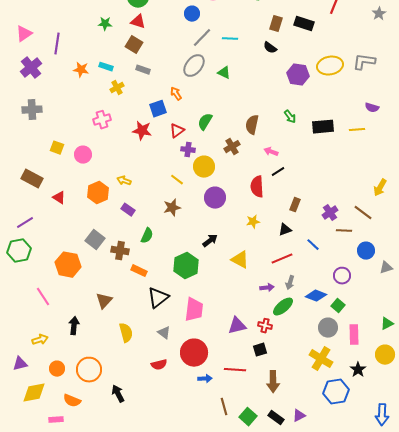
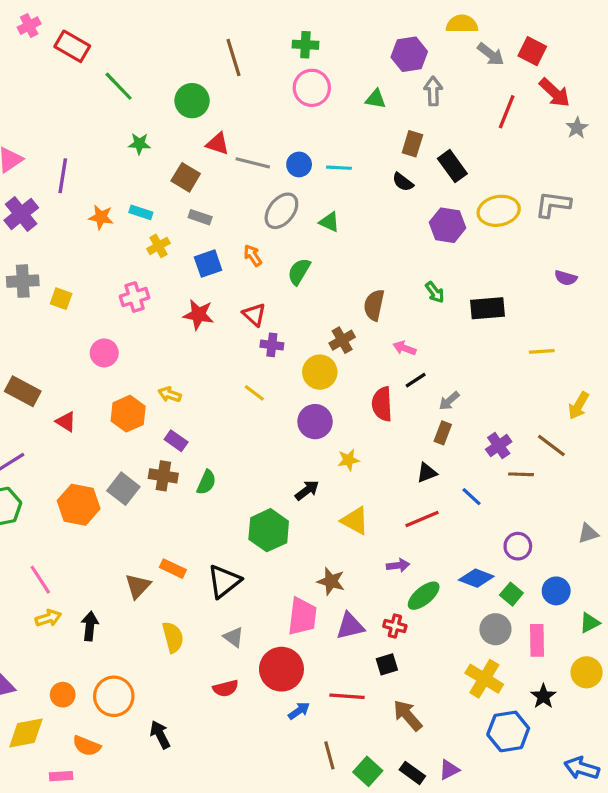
blue circle: (192, 14) -> (299, 164), moved
red triangle: (138, 22) -> (218, 144), moved
black rectangle: (304, 24) -> (452, 166), moved, turned 36
gray line: (202, 38) -> (253, 163), moved, turned 60
blue square: (158, 109) -> (208, 264), moved
green semicircle: (205, 122) -> (299, 271), moved
yellow line: (357, 130) -> (542, 351), moved
red triangle: (177, 131) -> (254, 315), turned -42
yellow square: (57, 148) -> (61, 299), moved
yellow circle: (204, 167) -> (320, 372), moved
brown star: (172, 208) -> (331, 581), moved, turned 30
yellow star: (253, 222) -> (349, 460), moved
brown cross: (120, 251) -> (163, 476), moved
blue circle: (366, 251) -> (556, 591), moved
orange hexagon: (68, 265) -> (79, 505), moved
orange rectangle: (139, 271) -> (173, 569), moved
gray arrow: (290, 283) -> (449, 401), moved, turned 32
pink trapezoid: (194, 310) -> (302, 616), moved
yellow arrow: (40, 340) -> (48, 618), moved
blue arrow: (205, 379) -> (299, 711), turned -32
brown arrow: (273, 382) -> (408, 715), turned 140
blue arrow: (382, 415) -> (582, 768), turned 105

